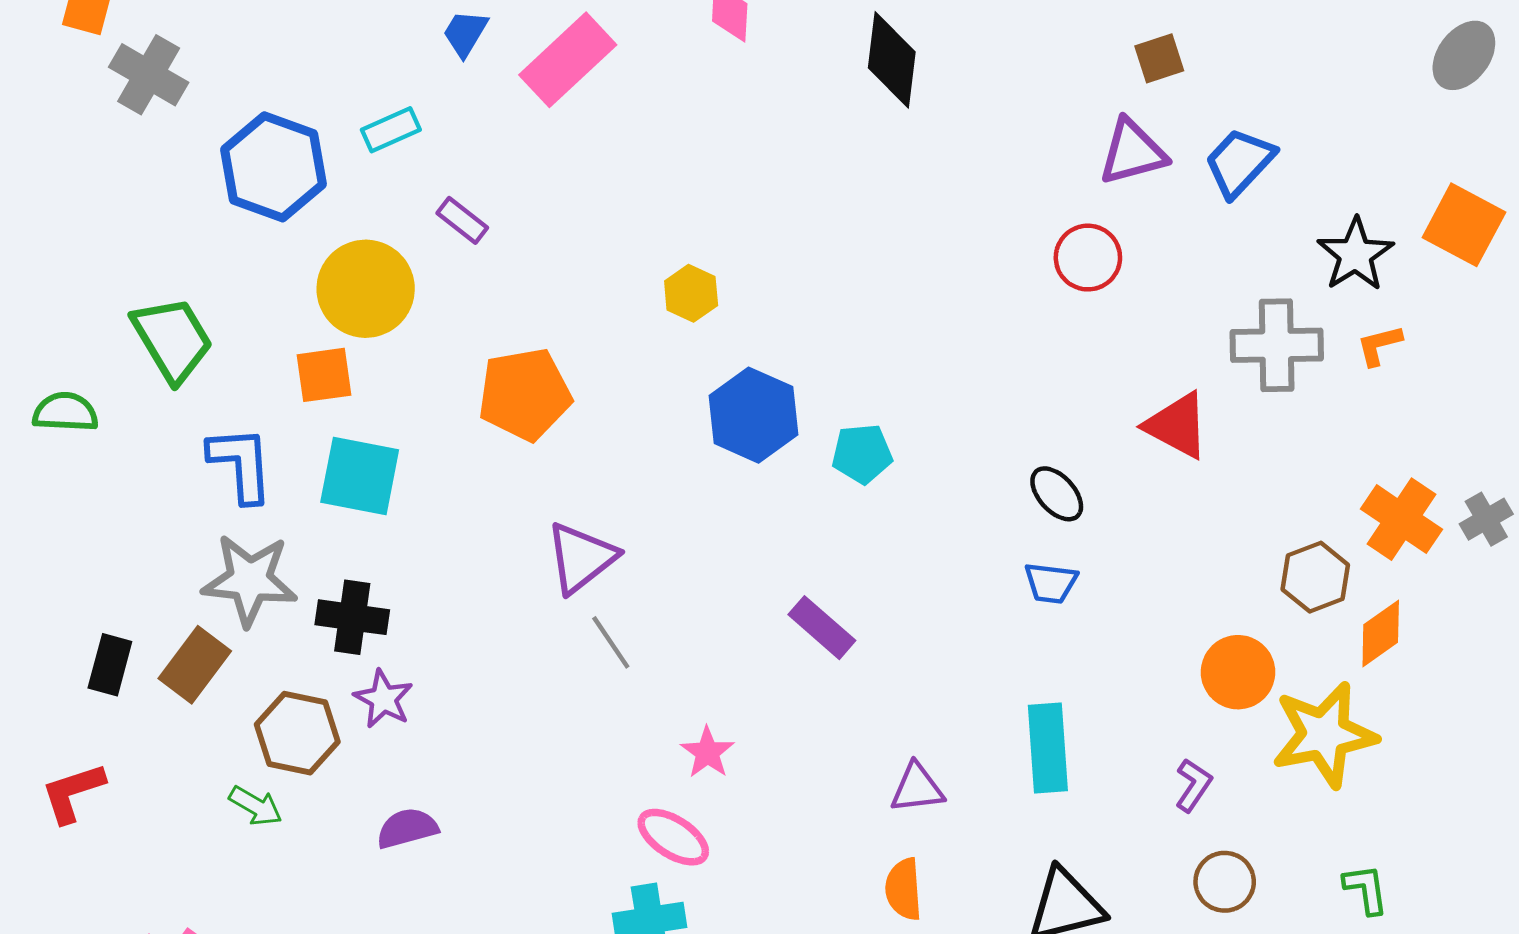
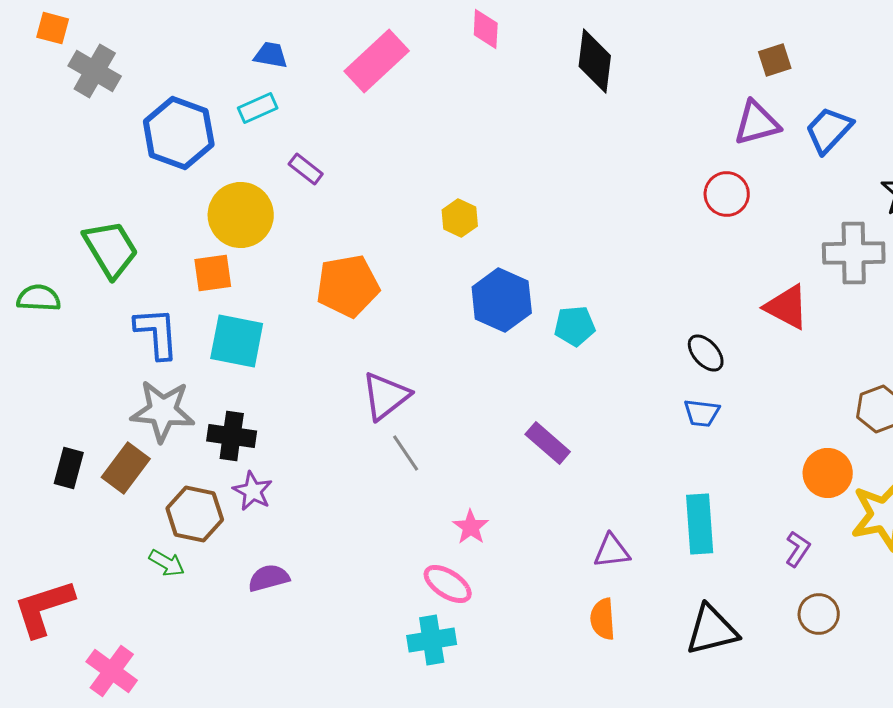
blue trapezoid: (465, 33) -> (271, 55), moved, turned 69
red L-shape: (73, 793) -> (44, 608), moved, size x1.4

